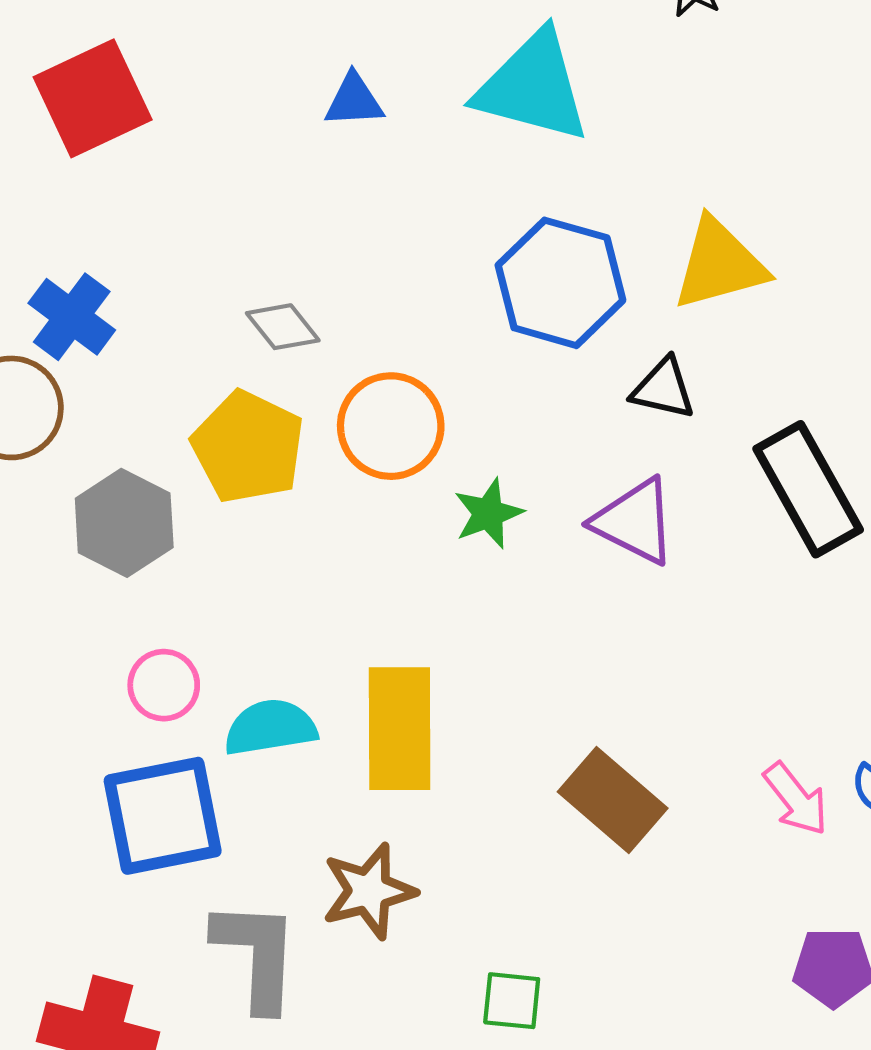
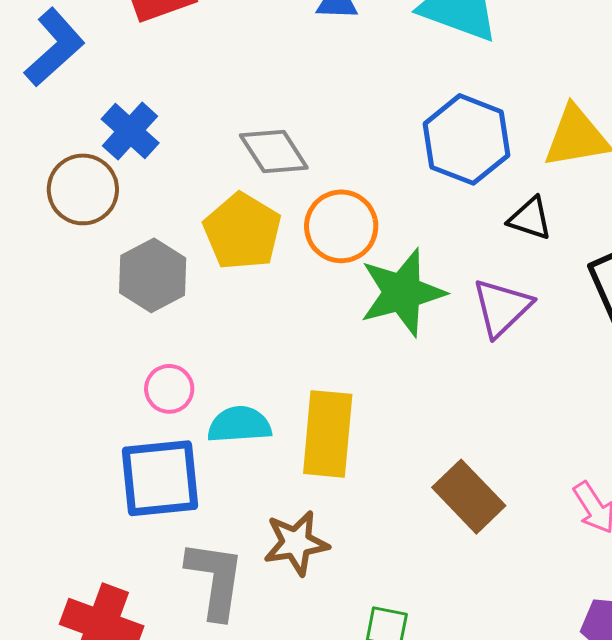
gray diamond: (283, 327) -> (274, 151), size x1.4
green star: (488, 514) -> (402, 293), size x1.8
purple triangle: (635, 521) -> (502, 307), turned 44

